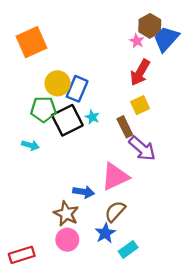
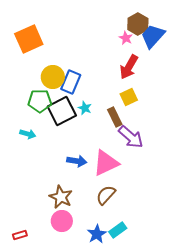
blue arrow: (84, 192) -> (77, 161), moved
blue star: (105, 233) -> (97, 234), moved
red rectangle: (22, 255) -> (20, 235), size x0.6

